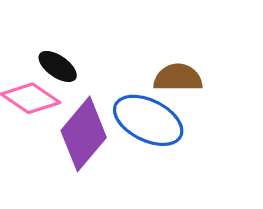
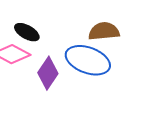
purple diamond: (84, 134) -> (48, 73), size x0.7

